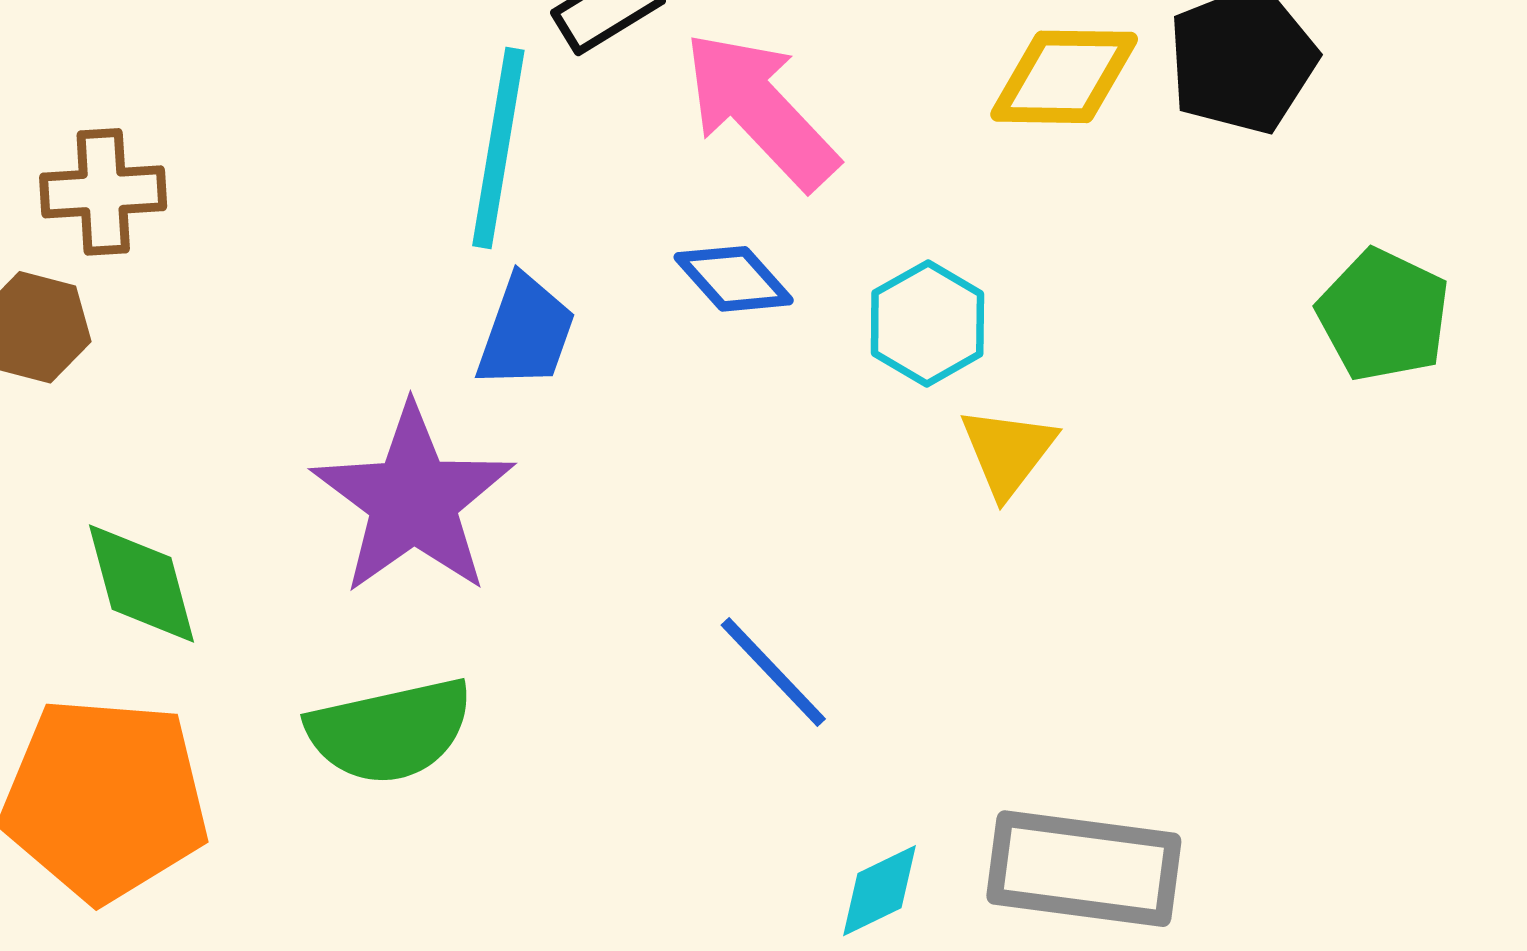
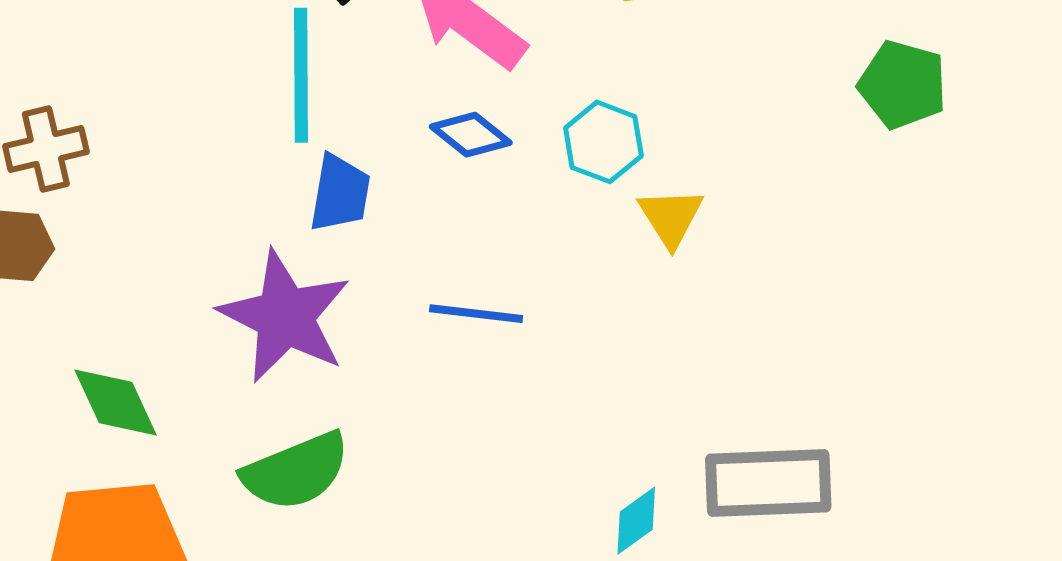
blue line: (773, 672) -> (476, 314), moved, turned -30

